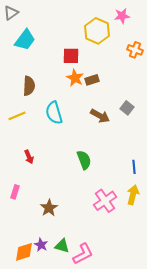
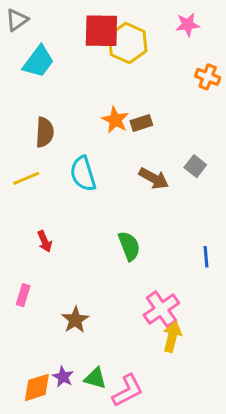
yellow hexagon: (97, 31) -> (128, 43), moved
red square: (71, 56) -> (101, 31), moved, size x1.4
yellow arrow: (133, 195) -> (172, 337), moved

